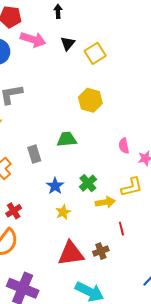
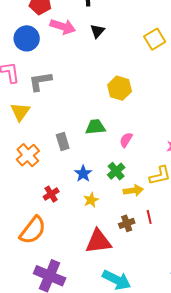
yellow square: (95, 53) -> (155, 39), moved
pink semicircle: (124, 146) -> (126, 140), moved, turned 42
red cross: (14, 211) -> (51, 194), moved
brown cross: (101, 251) -> (127, 223), moved

